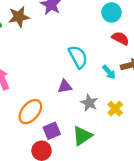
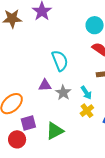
cyan arrow: (109, 72) -> (86, 93), moved
gray star: (89, 103) -> (63, 93), moved

